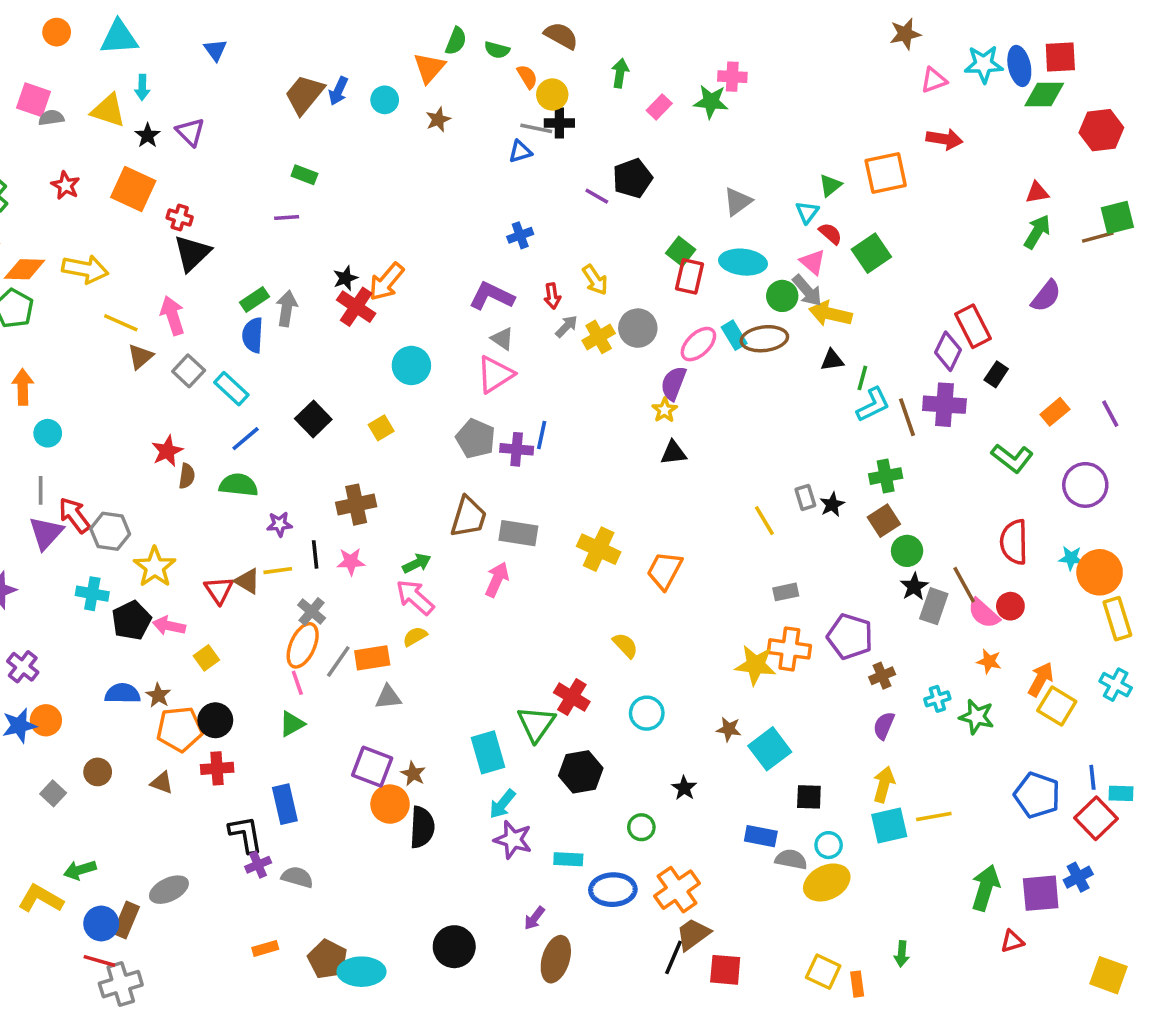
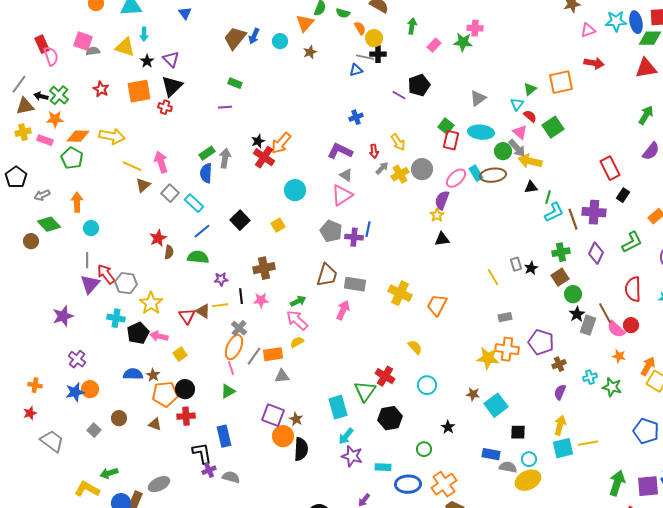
orange square: (133, 189) -> (139, 91), turned -35
red triangle: (1037, 193) -> (646, 68), moved, size x1.6
black triangle: (192, 253) -> (172, 86), moved
purple diamond: (948, 351) -> (596, 253), moved
green L-shape: (1012, 458) -> (632, 242), turned -65

